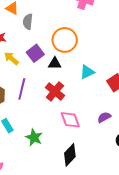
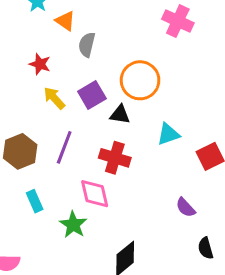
red cross: (55, 91) -> (115, 158), turned -30
purple semicircle: (104, 117) -> (186, 207), turned -112
pink diamond: (70, 120) -> (95, 194), moved

